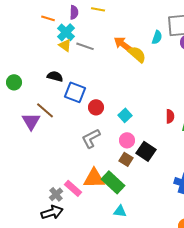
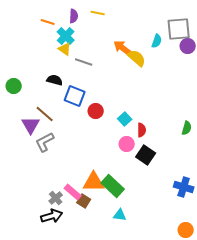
gray line: (85, 46) -> (84, 62), moved
red semicircle: (170, 116) -> (142, 130), moved
gray L-shape: (91, 138) -> (45, 142), moved
brown square: (126, 159) -> (84, 201), moved

